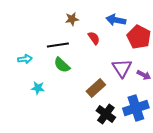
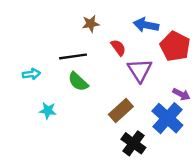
purple triangle: (122, 68) -> (140, 70), moved
blue cross: (136, 108) -> (167, 118), moved, turned -30

